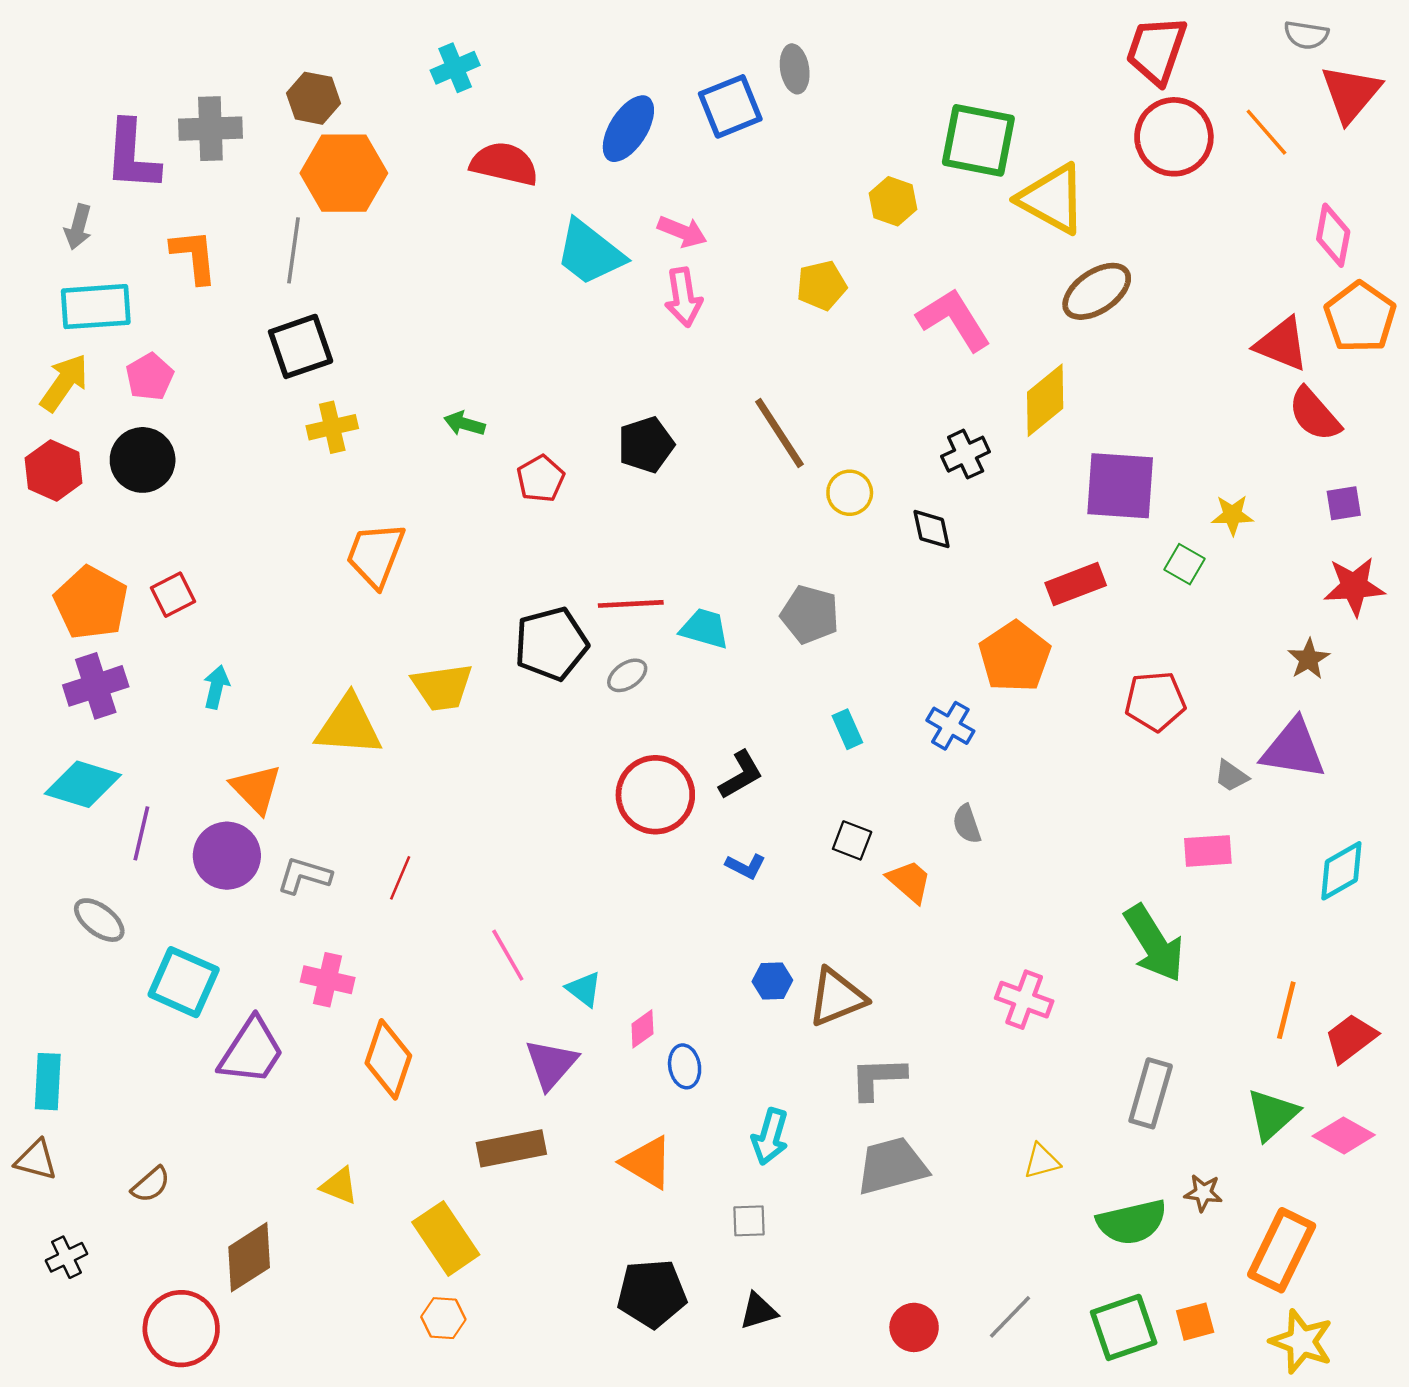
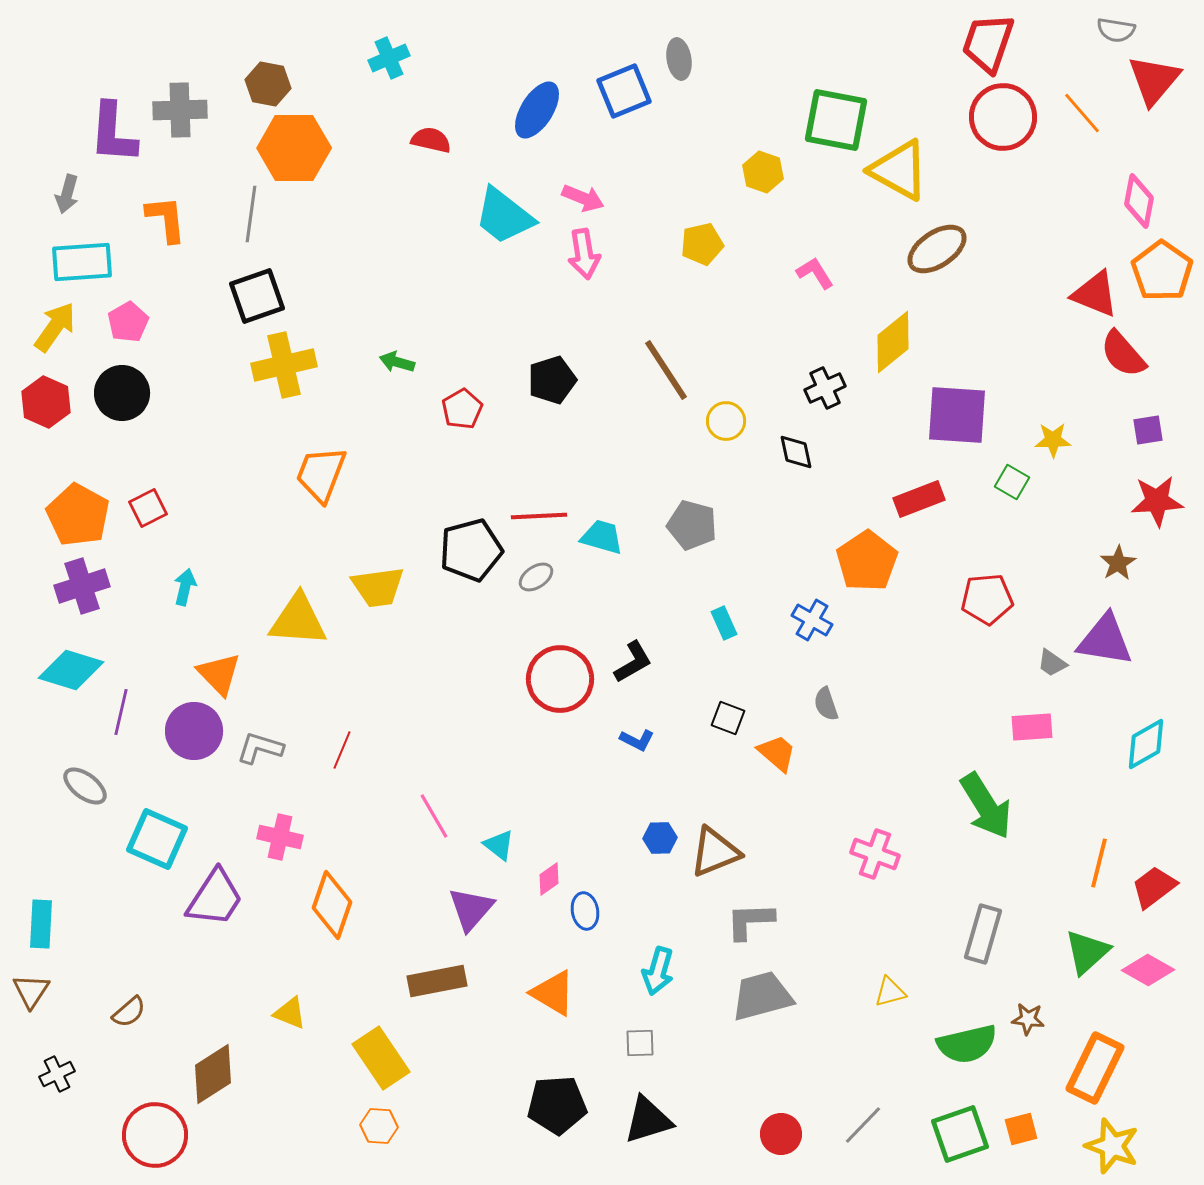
red semicircle: (504, 164) -> (431, 140), size x0.7
pink L-shape: (954, 319) -> (815, 273), size x0.6
yellow cross: (332, 427) -> (284, 365), size x1.5
brown triangle: (36, 1160) -> (31, 991), turned 48
black triangle: (758, 1311) -> (648, 1120), size x1.5

